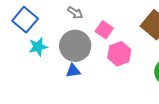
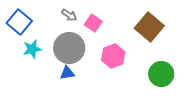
pink square: (104, 30) -> (93, 23), moved

